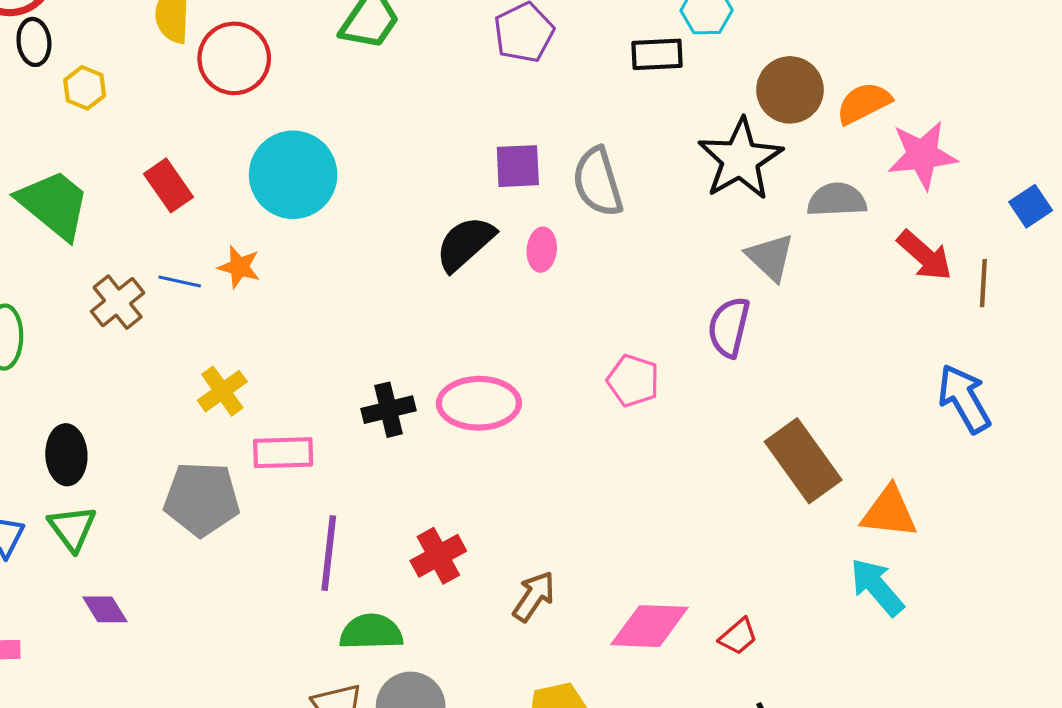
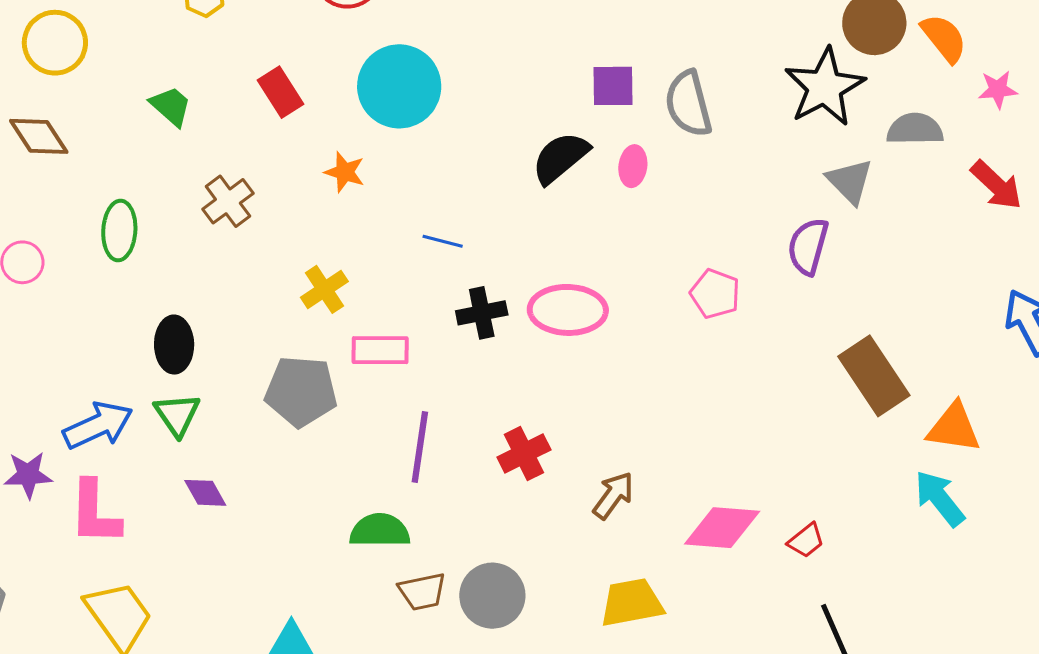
orange semicircle: (864, 103) -> (944, 38), turned 76
pink star: (922, 155) -> (998, 89), size x0.6
green trapezoid: (54, 204) -> (171, 106), size x0.6
blue line: (180, 281) -> (443, 241), moved
green semicircle: (371, 632) -> (380, 531), moved

